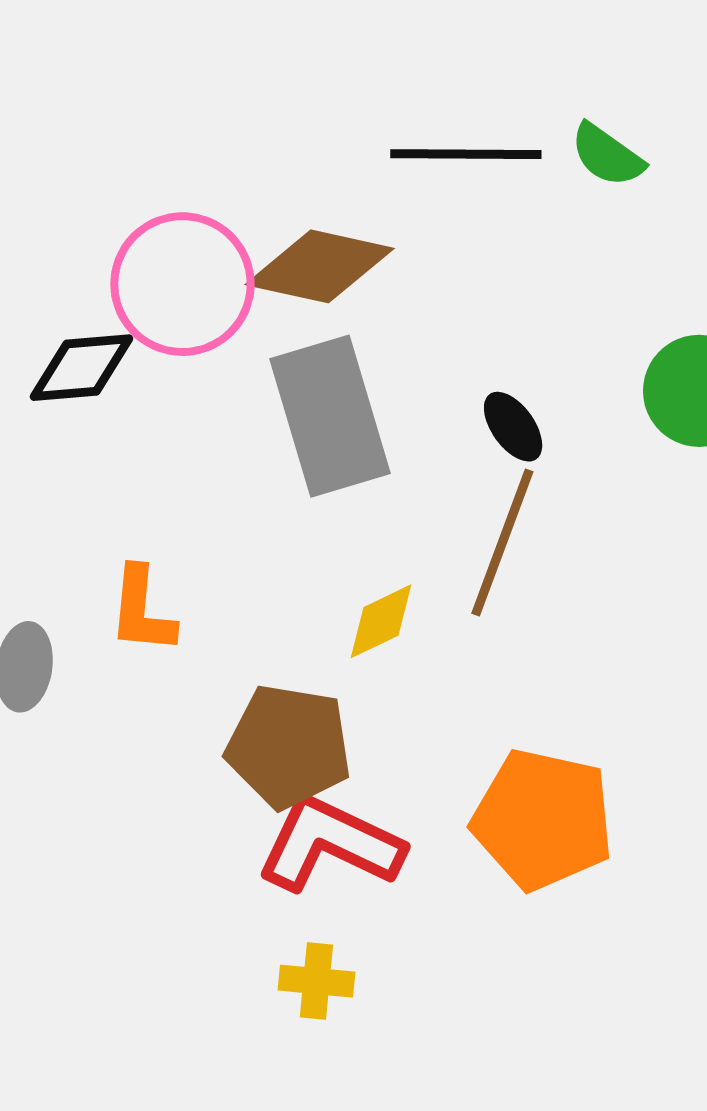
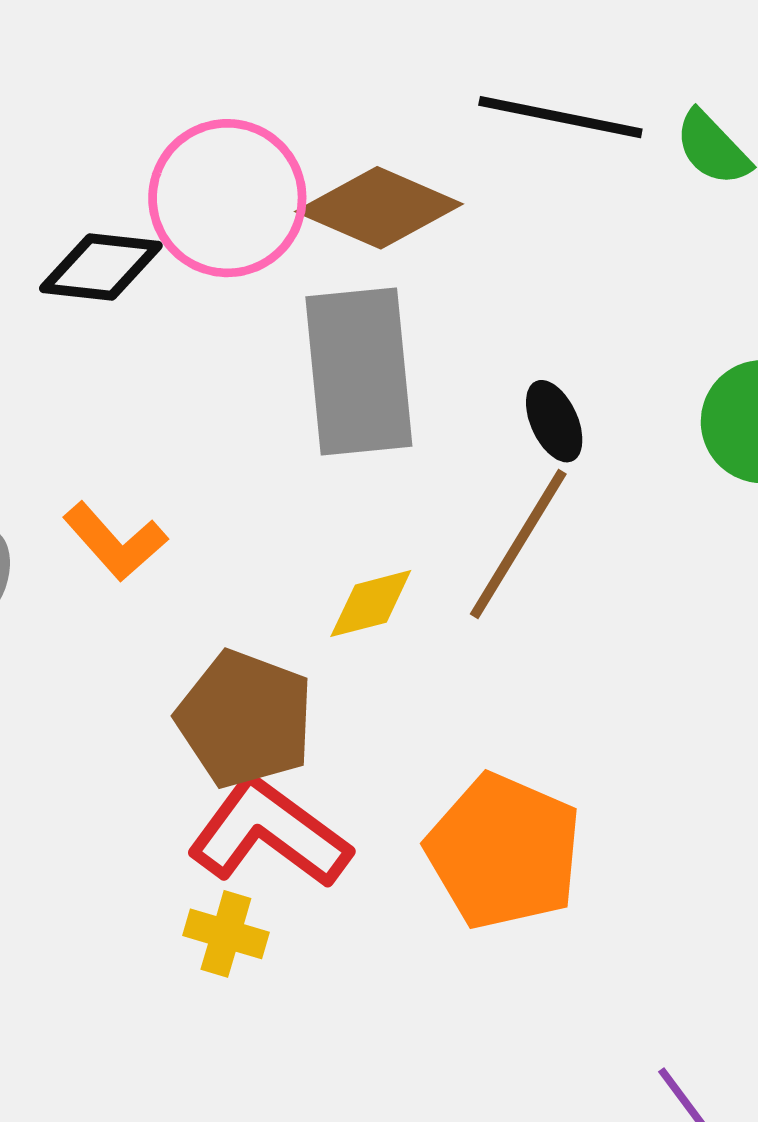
orange L-shape: (142, 610) -> (115, 542), turned -58
yellow cross: (316, 981) -> (226, 934), moved

